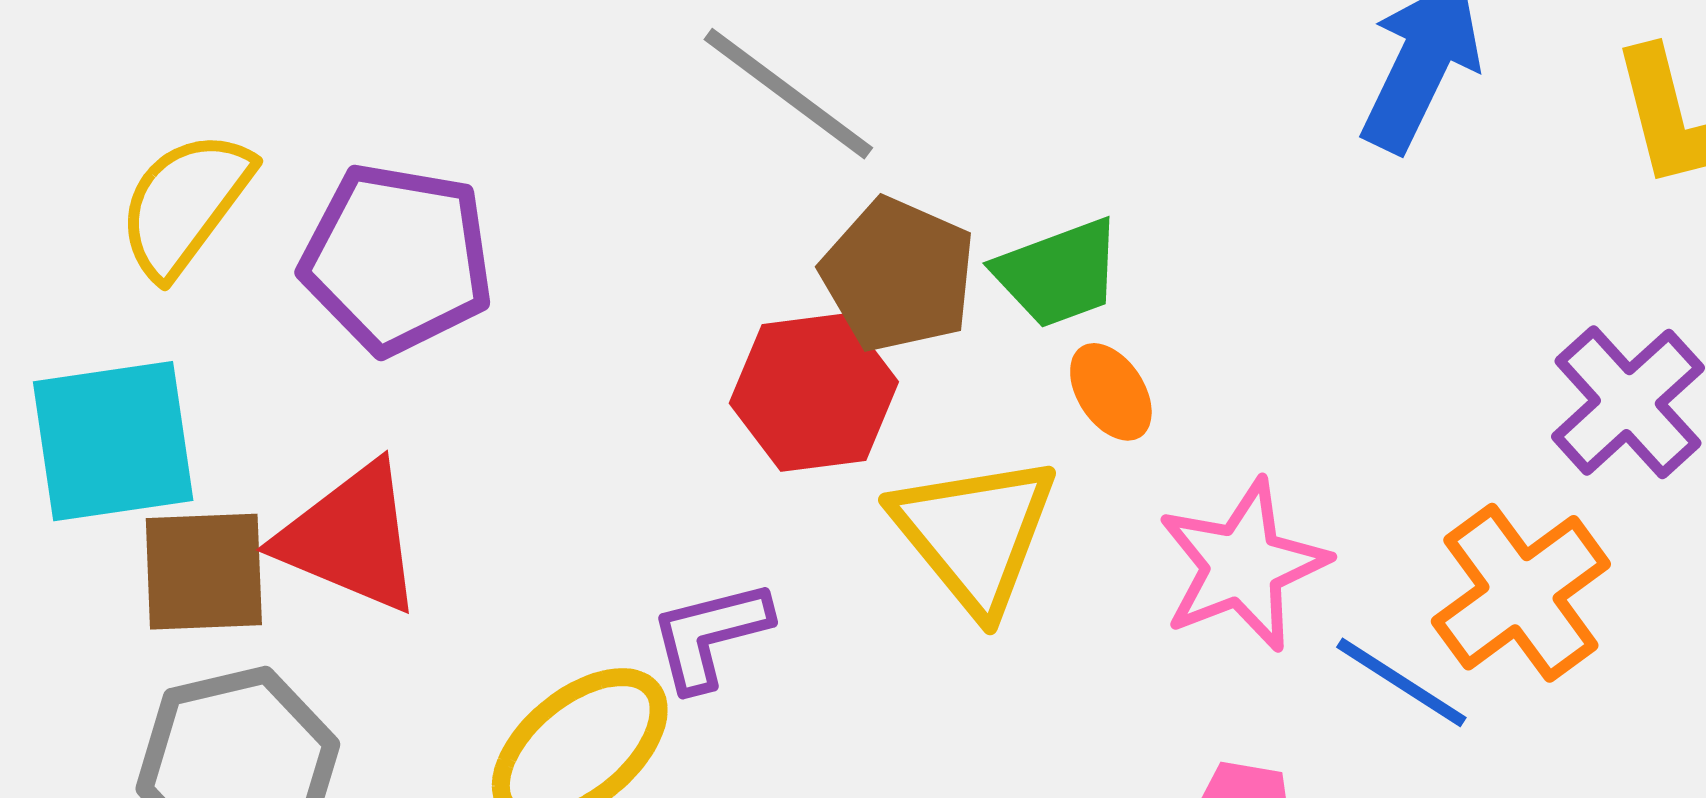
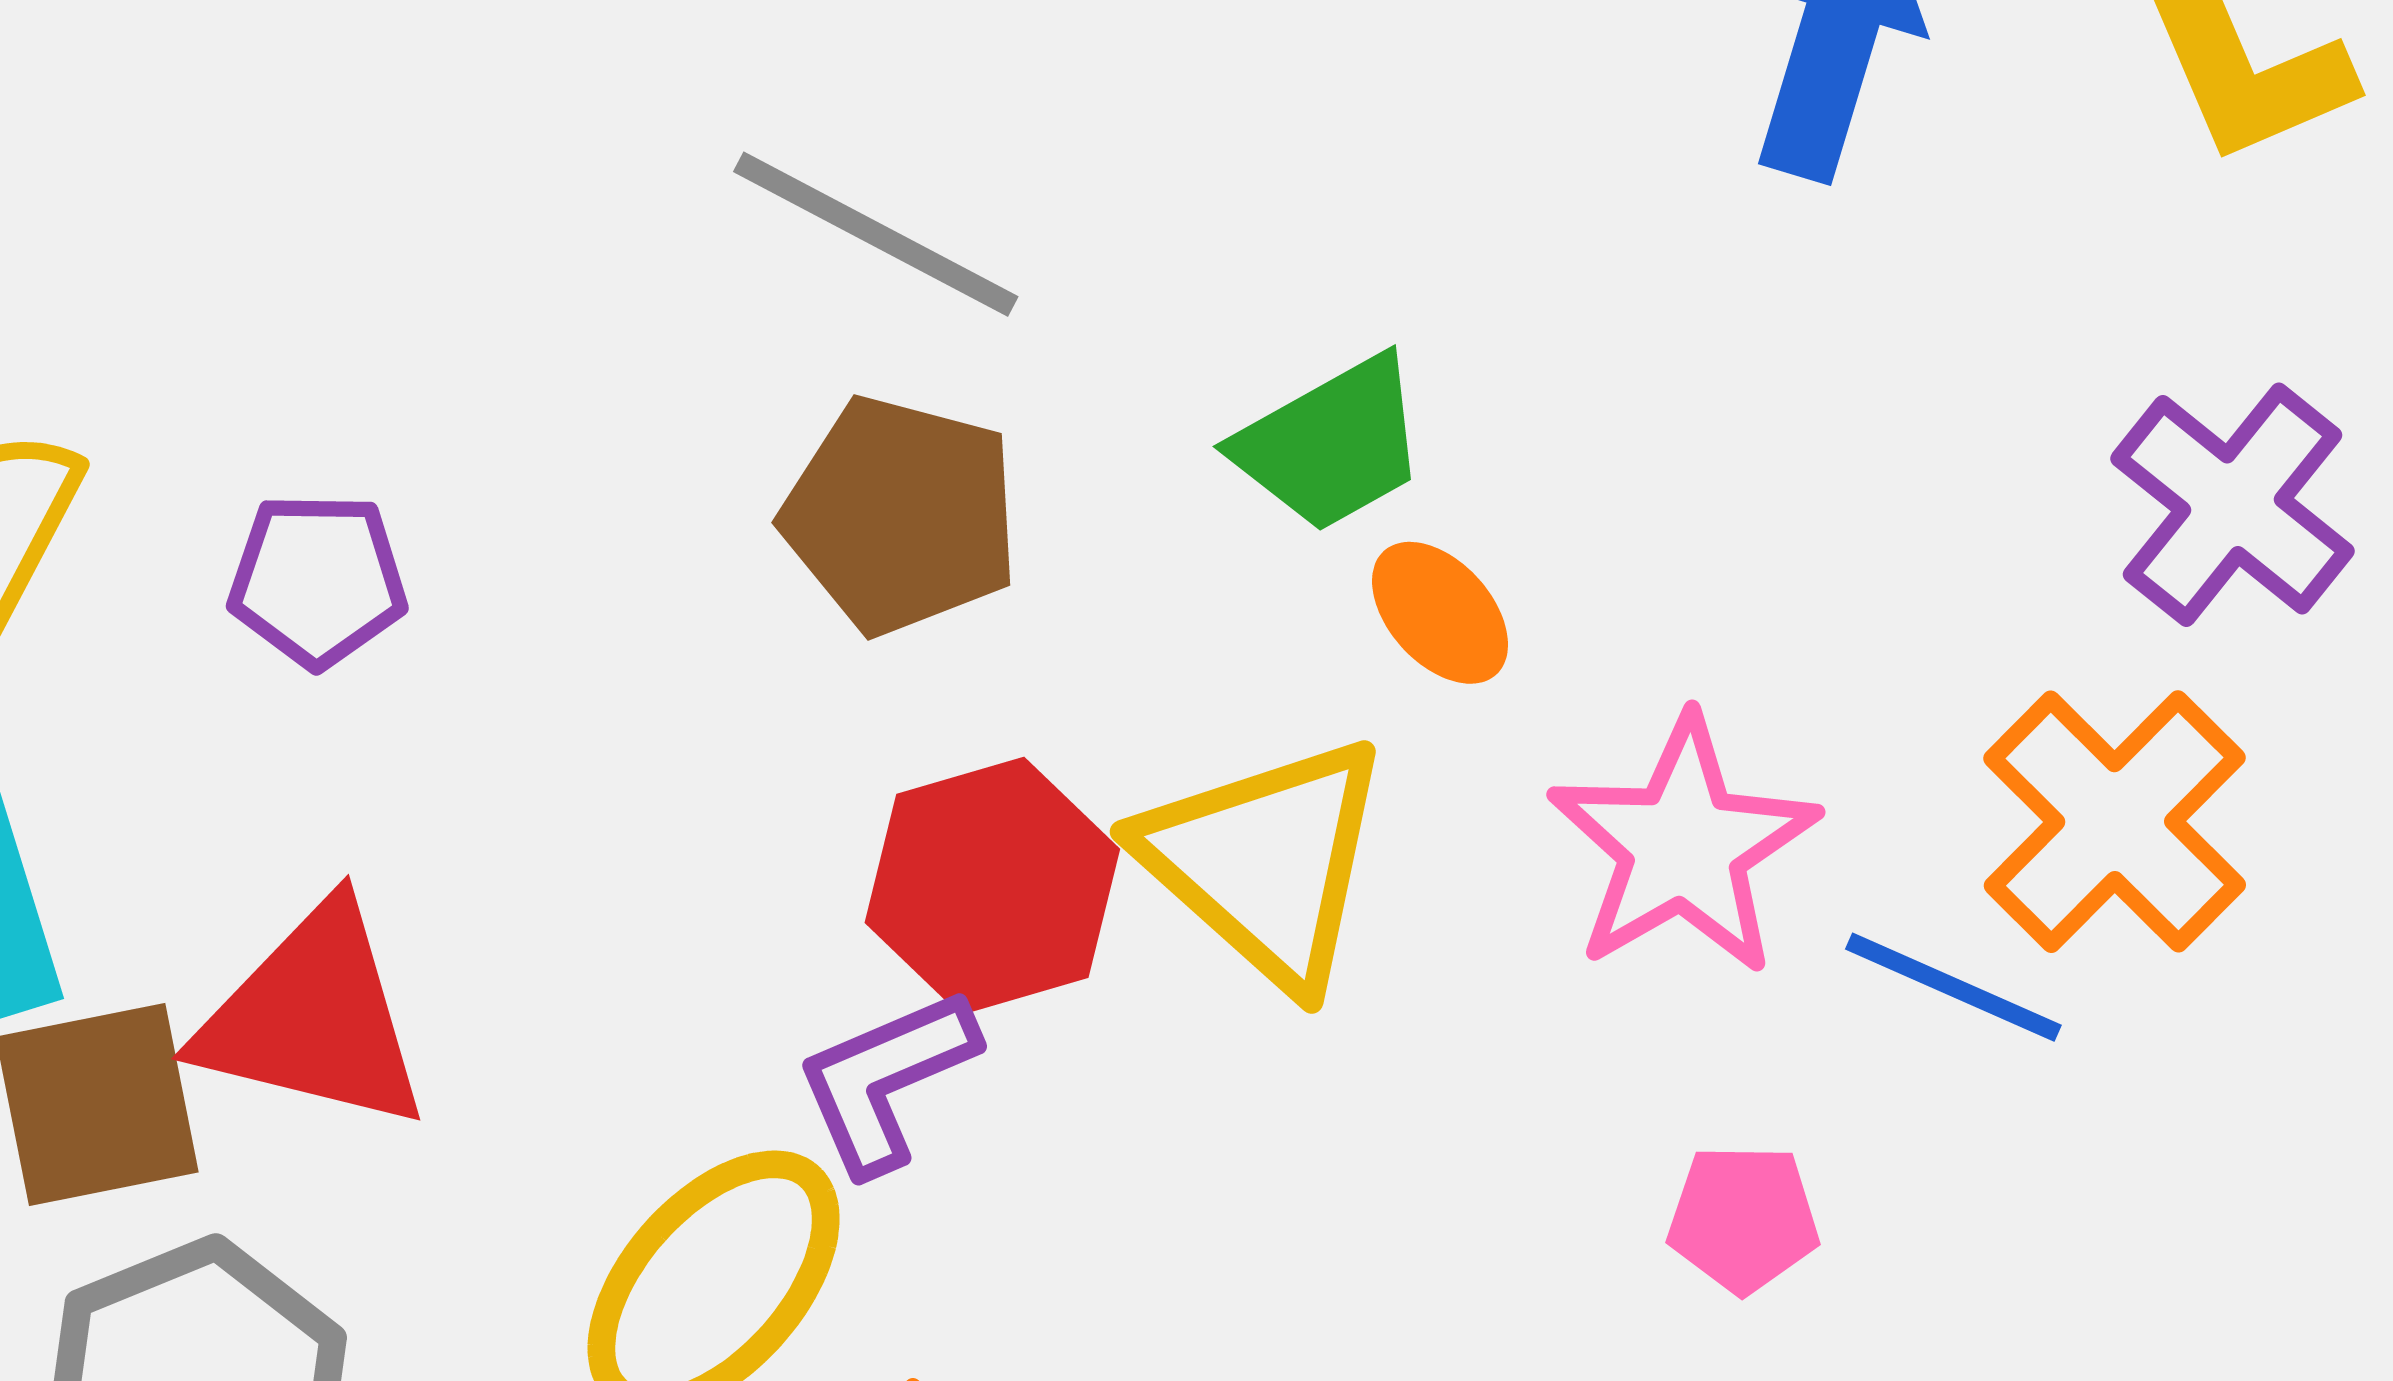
purple pentagon: (397, 259) -> (318, 580), size x0.6
brown pentagon: (898, 275) -> (901, 515), moved
red hexagon: (814, 392) -> (992, 886), moved

